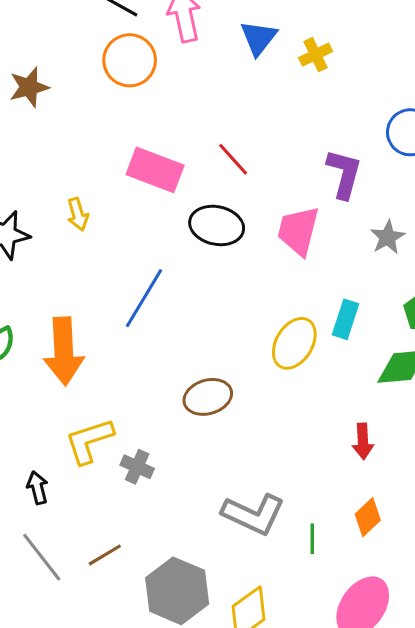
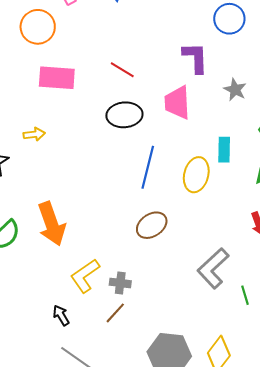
pink rectangle: (155, 170) -> (57, 78), moved
yellow arrow: (78, 214) -> (34, 134), turned -65
blue line: (144, 298) -> (148, 167), moved
gray L-shape: (253, 514) -> (213, 268), moved, turned 129
brown line: (105, 555) -> (115, 313), moved

